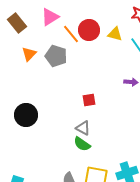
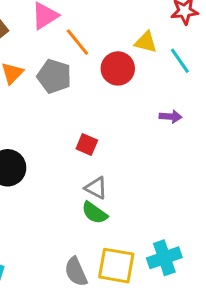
red circle: (89, 30) -> (118, 68), moved
red square: (89, 100) -> (87, 145), moved, turned 32

